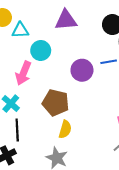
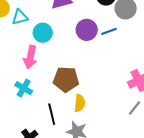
purple circle: (82, 70) -> (87, 30), moved
black line: (17, 130) -> (52, 114), moved

